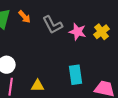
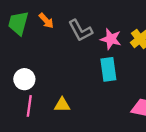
cyan rectangle: (76, 75) -> (108, 69), moved

